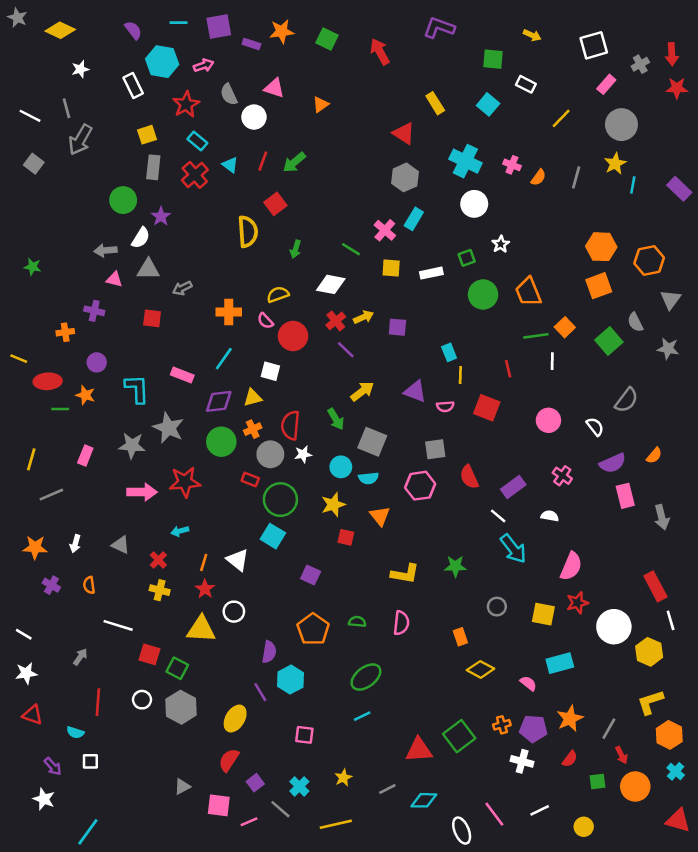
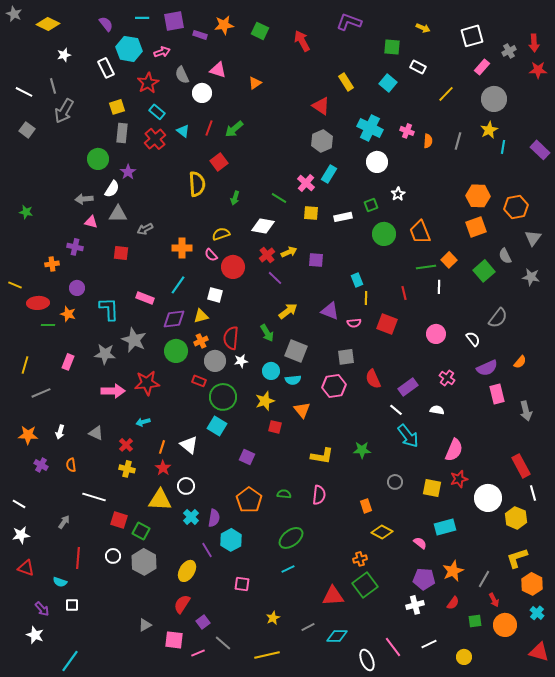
orange semicircle: (538, 177) -> (428, 141), turned -32
orange cross: (502, 725) -> (360, 559), moved
white cross: (522, 761) -> (415, 605), turned -30
cyan cross: (299, 786) -> (191, 517), moved

